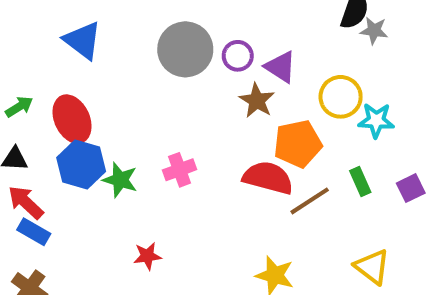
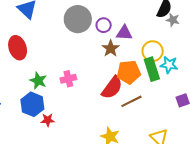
purple triangle: (280, 67) -> (124, 33), turned -36
blue hexagon: (81, 164) -> (32, 104), moved
red semicircle: (268, 178) -> (112, 88), turned 105
green rectangle: (360, 181) -> (152, 69), moved, size x1.6

